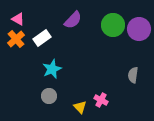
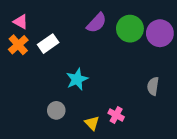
purple semicircle: (73, 20) -> (97, 23), moved
cyan star: (52, 69) -> (77, 79), moved

